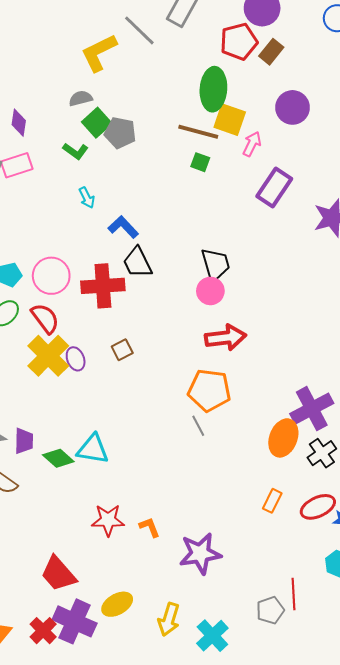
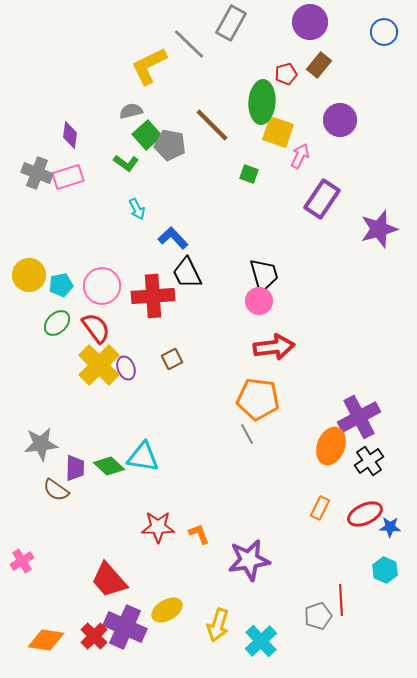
red pentagon: (239, 42) -> (286, 74), moved, size x0.6
brown line: (198, 132) -> (212, 125), moved, turned 30
purple trapezoid: (24, 441) -> (75, 468), moved

